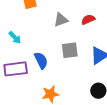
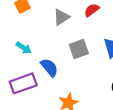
cyan arrow: (15, 38) -> (24, 48), moved

